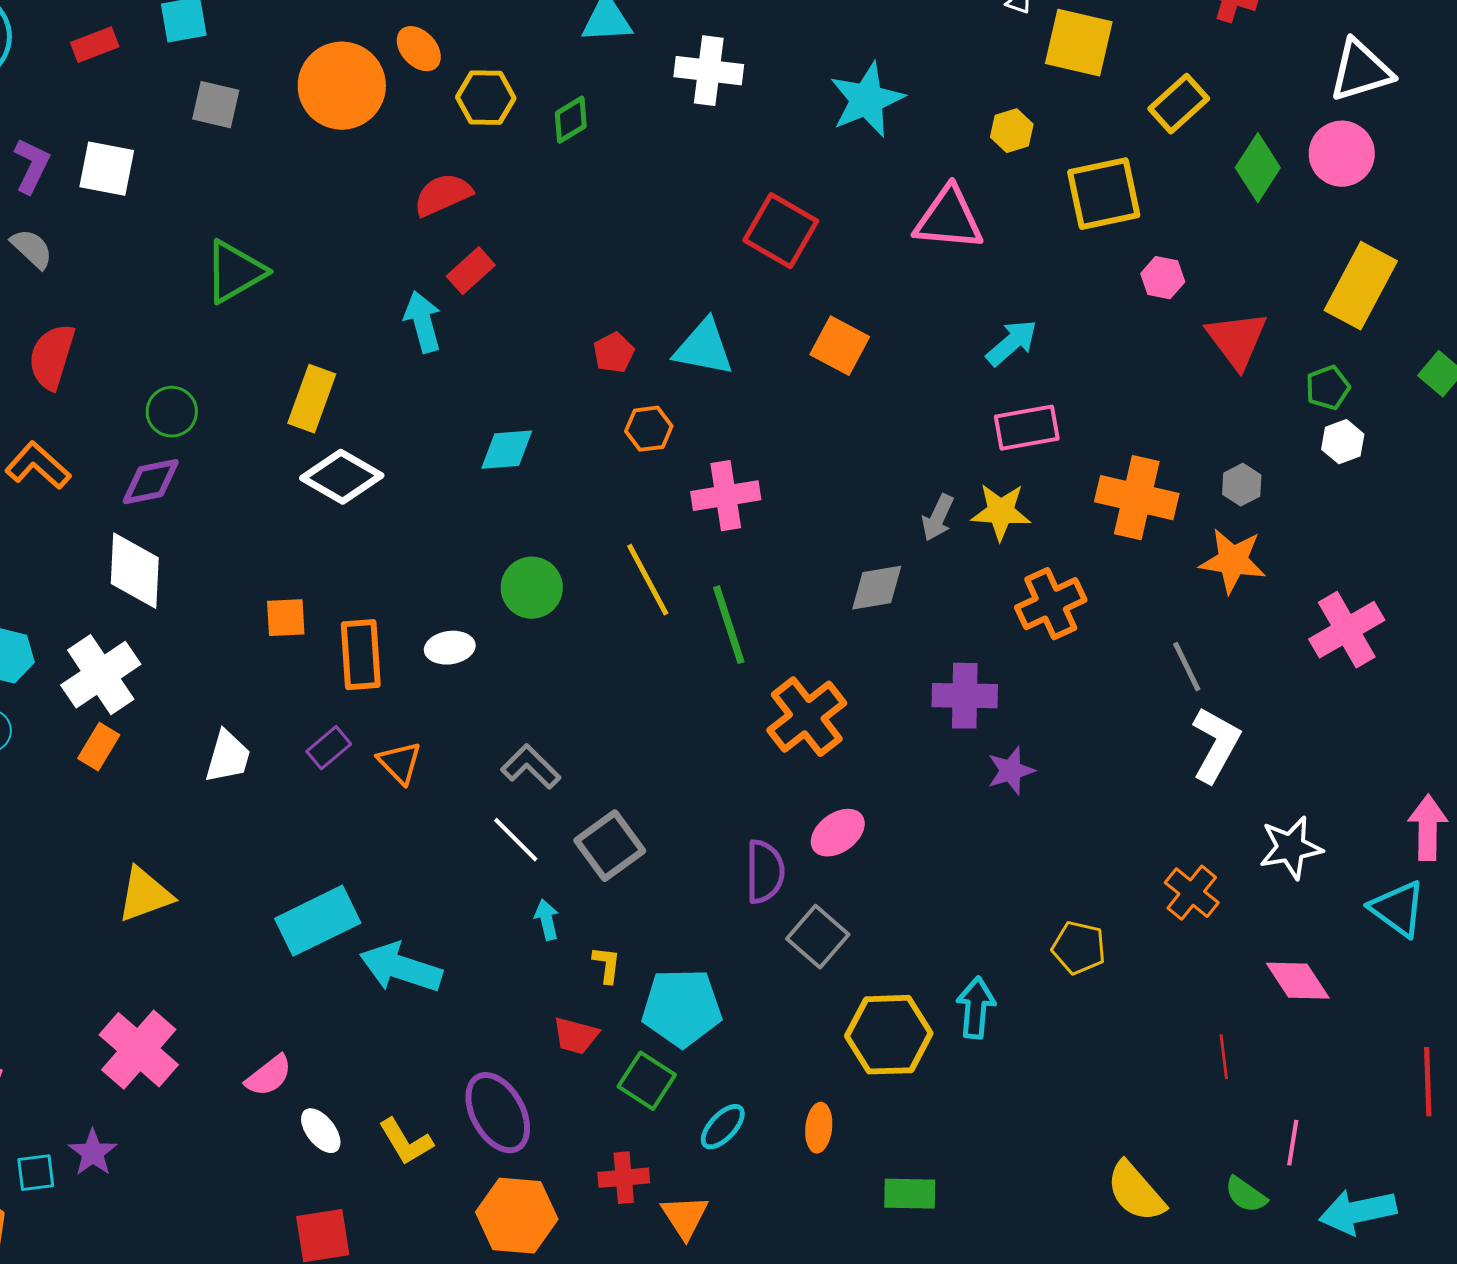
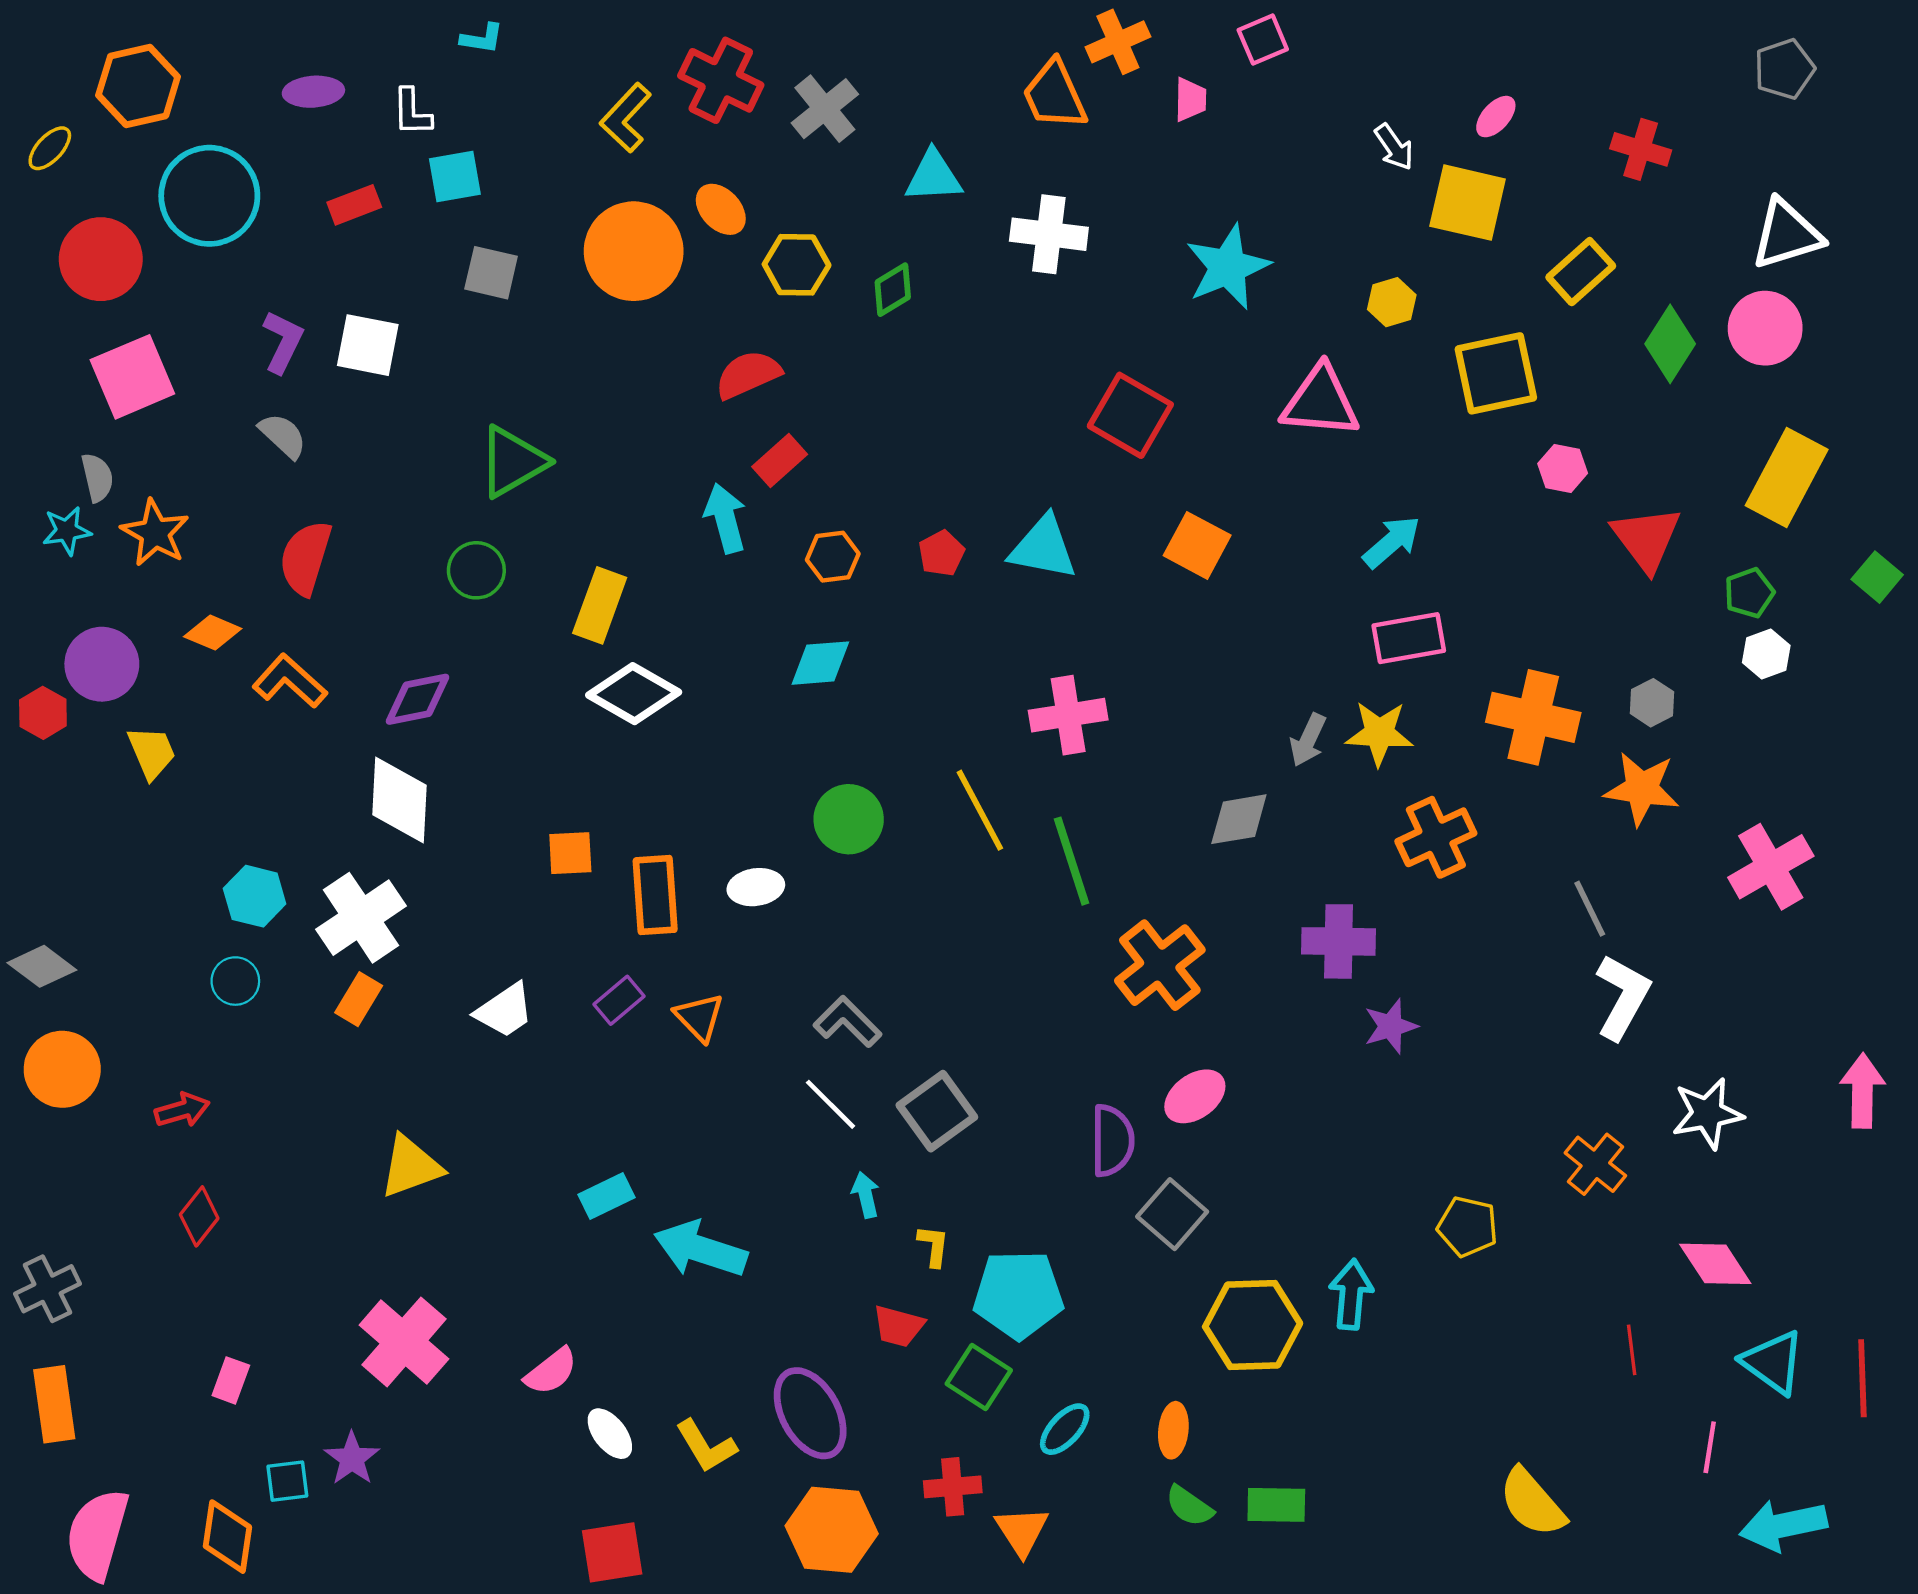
green circle: (172, 412) -> (476, 570), moved
orange hexagon: (649, 429) -> (833, 557), moved
white trapezoid: (228, 757) -> (505, 1010), turned 40
cyan triangle: (1398, 909) -> (1773, 1362), moved
cyan rectangle: (318, 921) -> (606, 1196), size x0.6
green semicircle: (1246, 1195) -> (1189, 1506), moved

